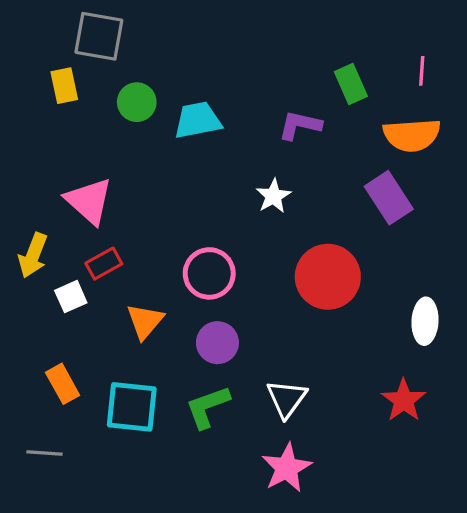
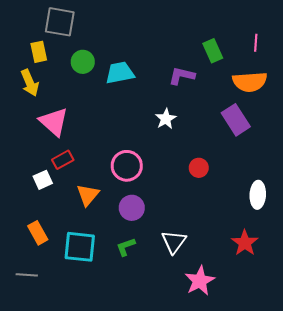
yellow arrow: (33, 255) -> (30, 83), moved, turned -44
red circle: (328, 277) -> (199, 168), size x0.5
green L-shape: (208, 407) -> (126, 247), size x0.7
pink star: (287, 468) -> (200, 281), moved

